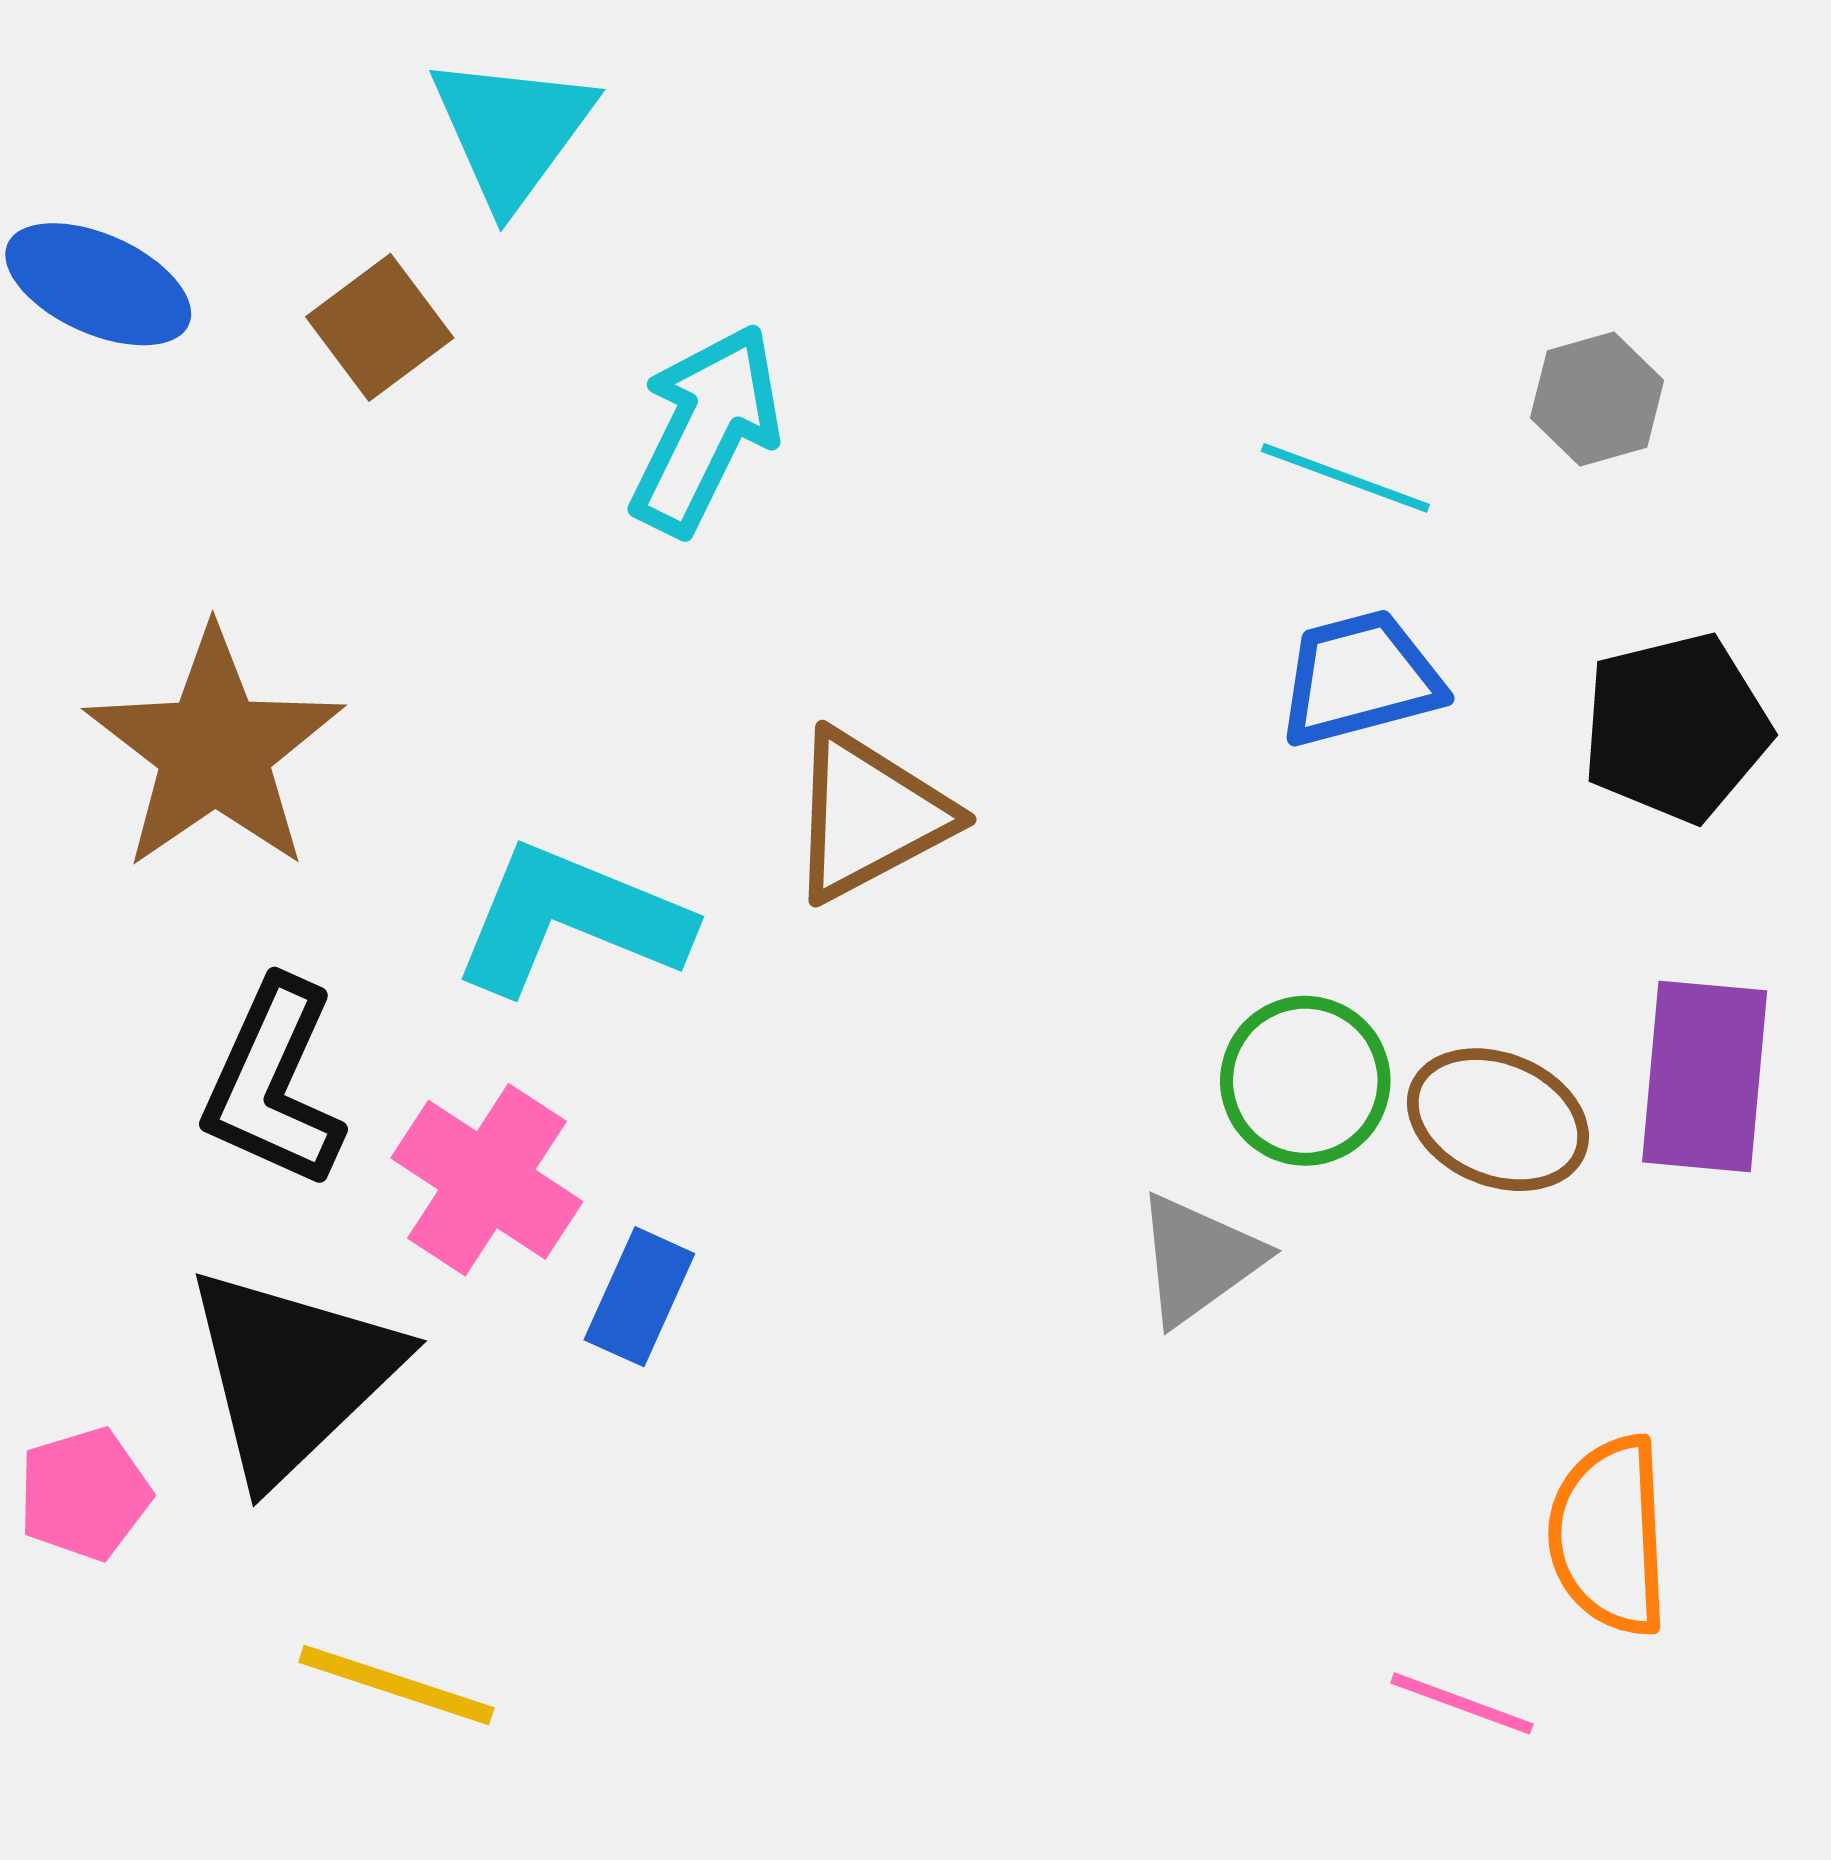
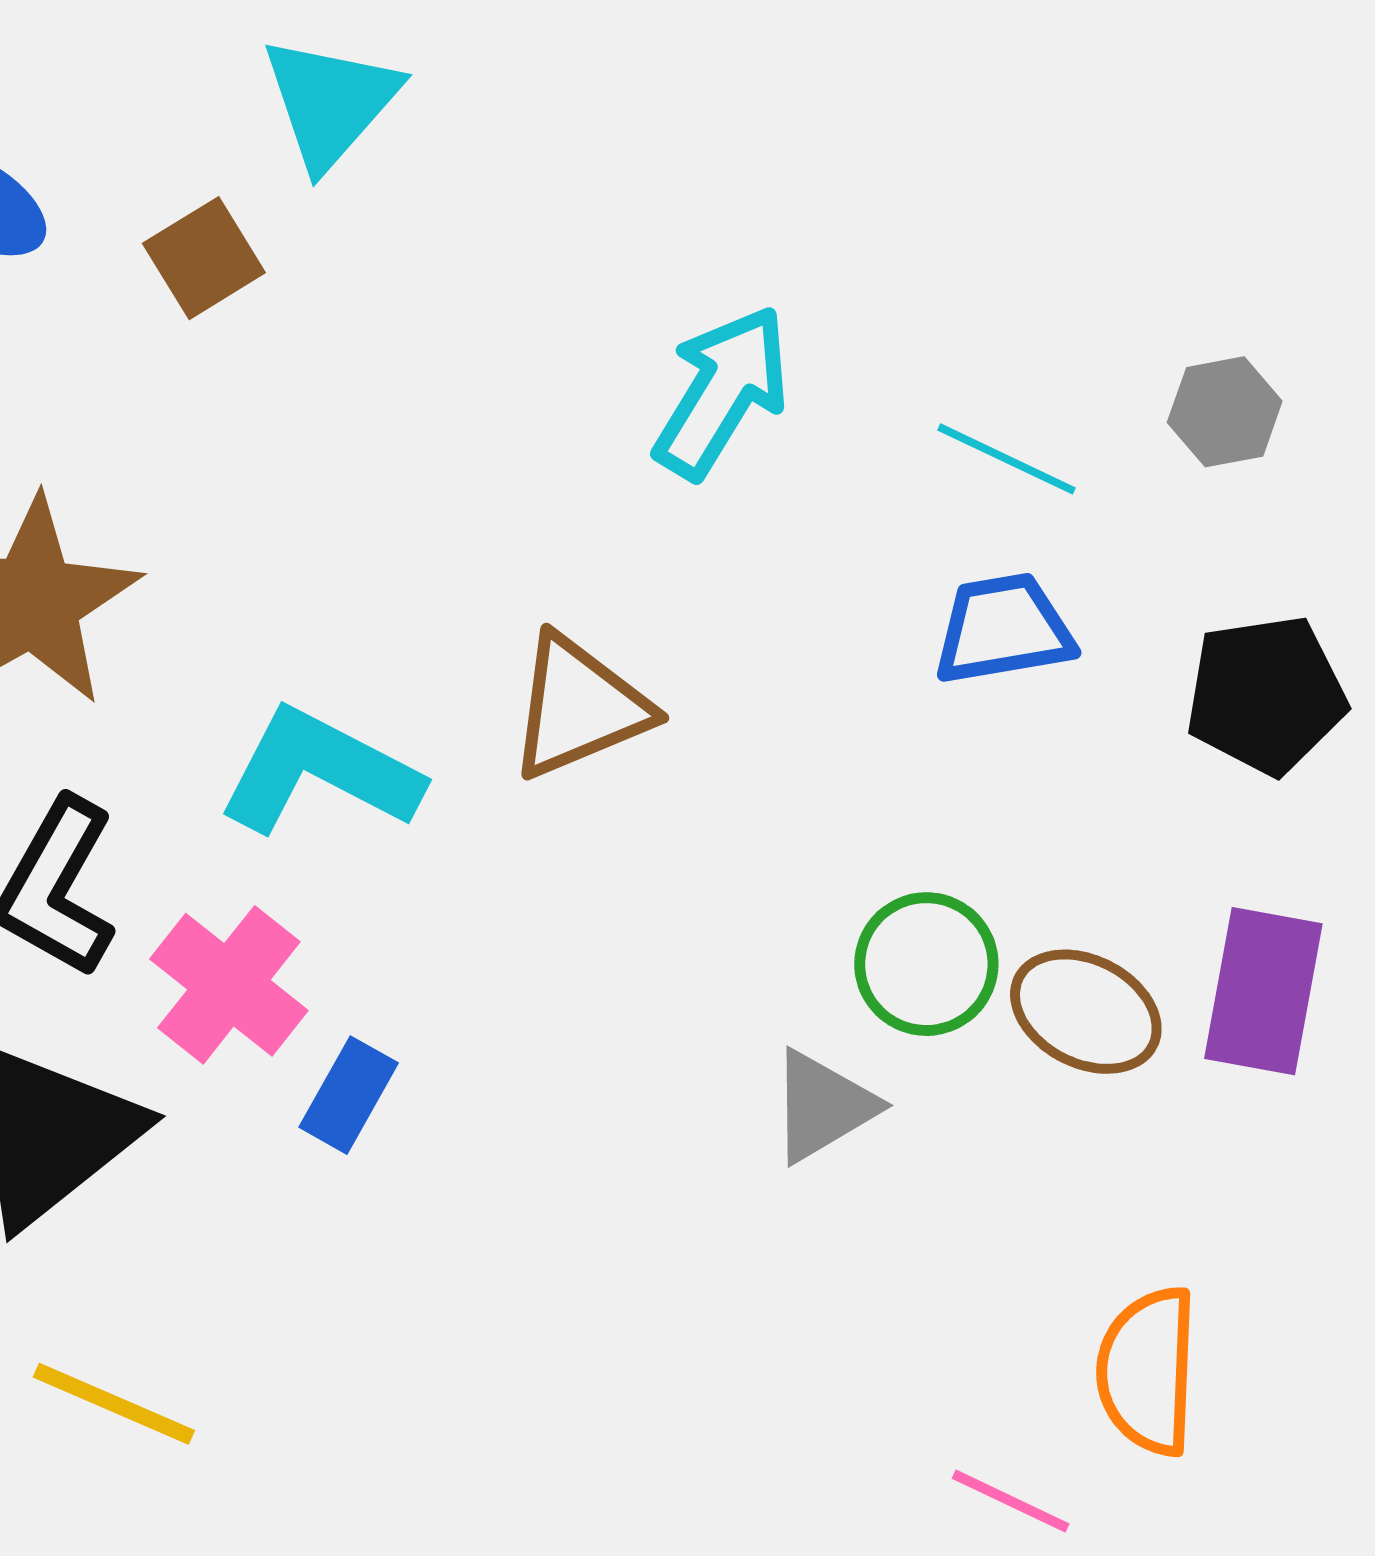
cyan arrow: (706, 429) -> (722, 392), moved

